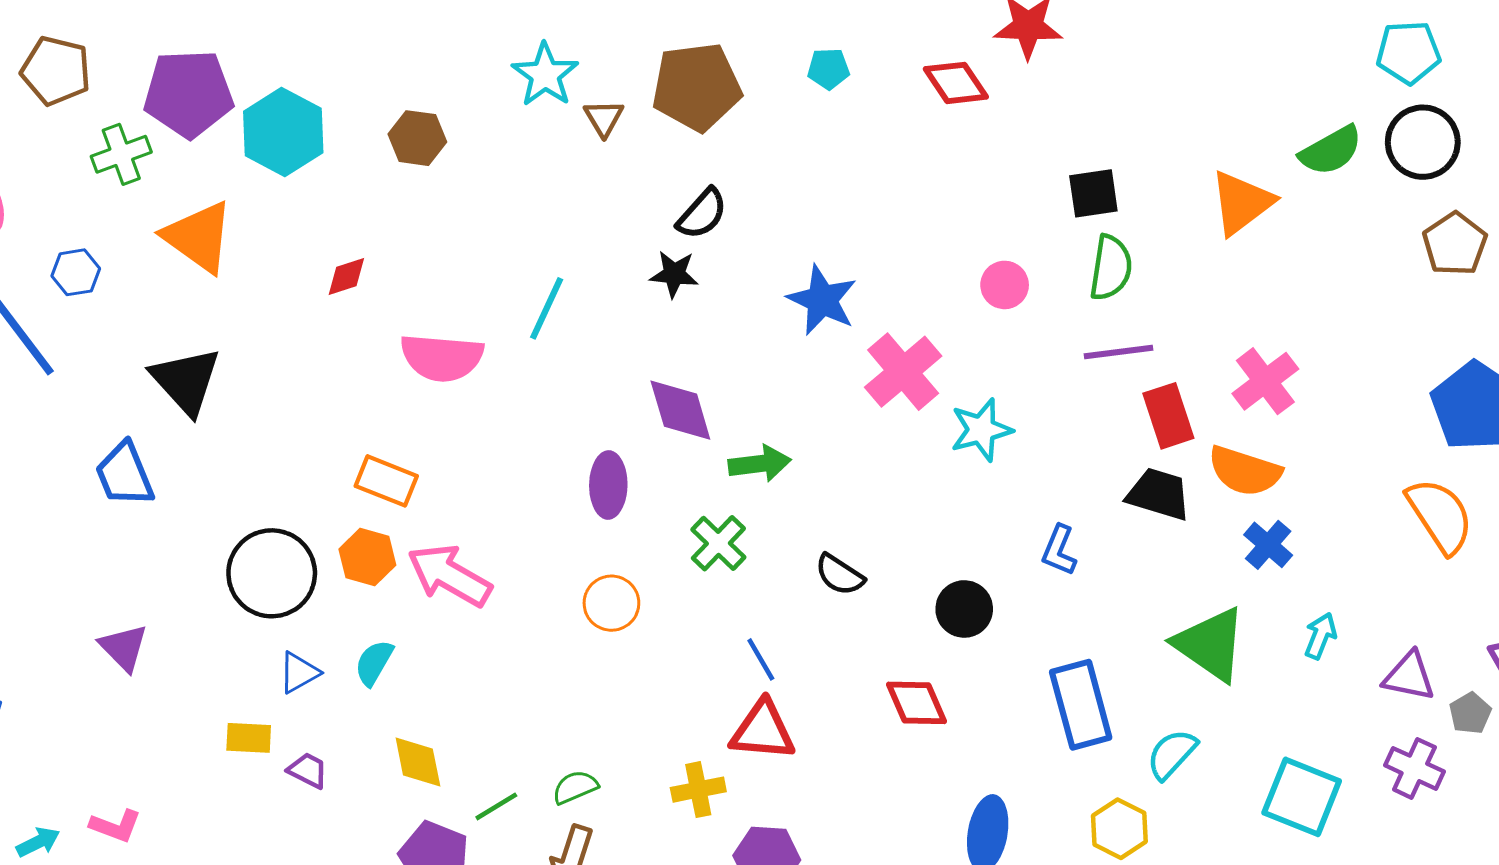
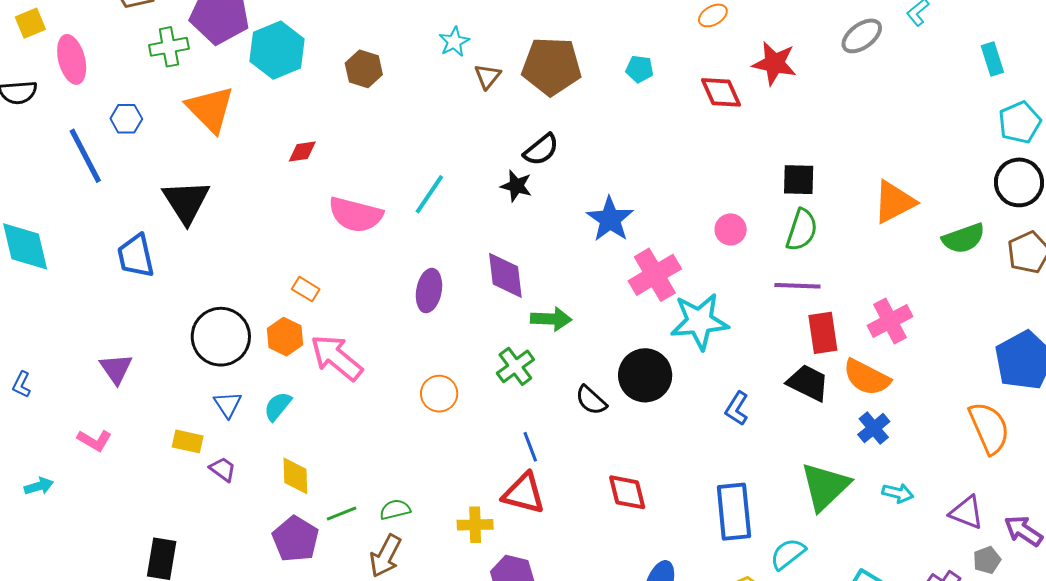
cyan pentagon: (1409, 52) -> (1020, 122), turned -30
cyan star: (545, 75) -> (454, 42), size x0.7
green semicircle: (1331, 151) -> (964, 238), moved
cyan star: (981, 430) -> (699, 321), size x1.4
orange rectangle: (386, 481) -> (306, 289), size x0.7
purple ellipse: (608, 485) -> (429, 291), moved
black circle: (964, 609) -> (645, 375), moved, size x1.4
cyan arrow: (1320, 636) -> (898, 493), turned 72
green triangle: (1210, 644) -> (825, 486), turned 32
blue triangle: (299, 673) -> (228, 404), turned -44
purple triangle: (1409, 676) -> (967, 512), moved
pink L-shape: (116, 826) -> (94, 440), moved

